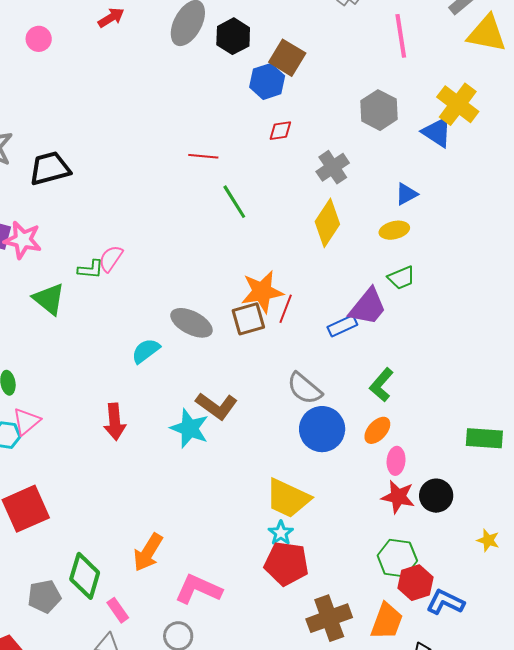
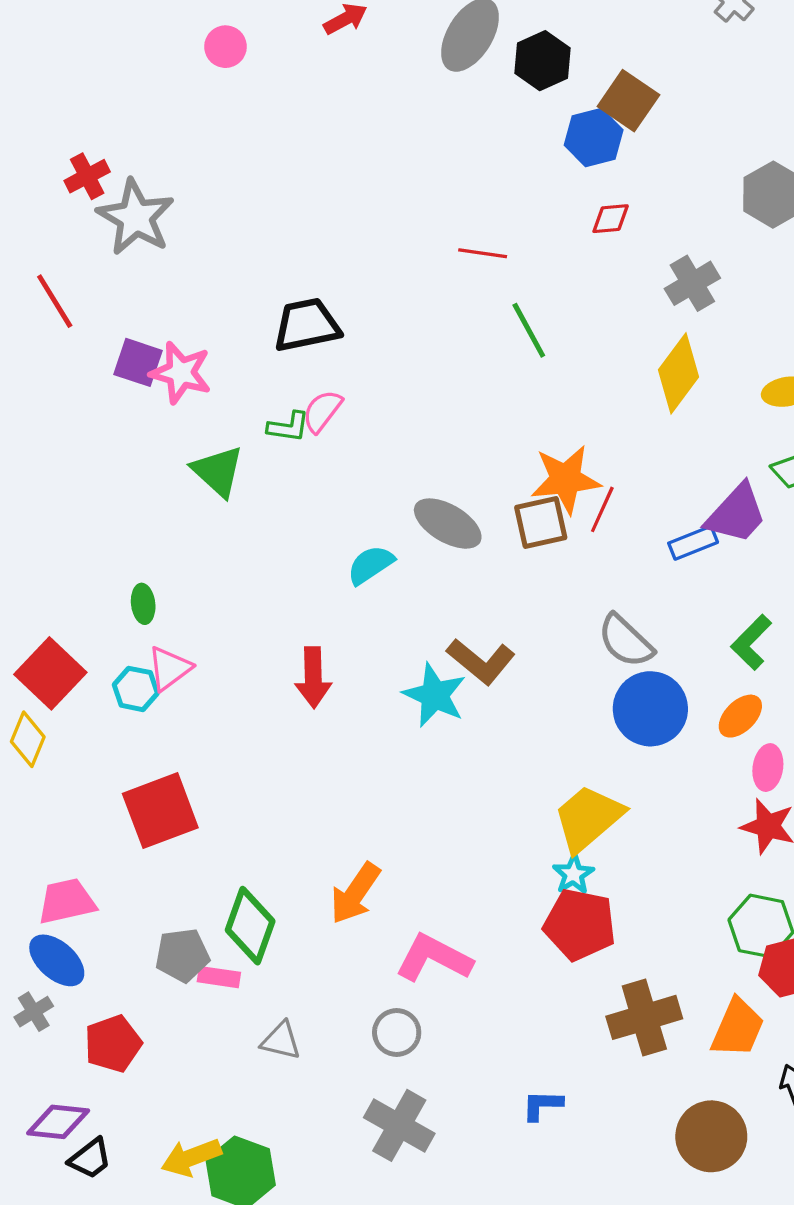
black trapezoid: (50, 168) -> (307, 325), moved
yellow trapezoid: (288, 498) -> (588, 818), turned 111
pink rectangle: (118, 610) -> (219, 977), moved, turned -50

